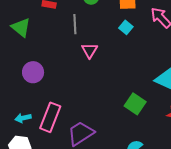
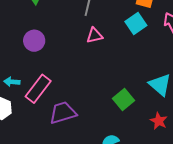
cyan square: (126, 27) -> (136, 23), size x1.5
pink triangle: (90, 50) -> (95, 36), turned 30

